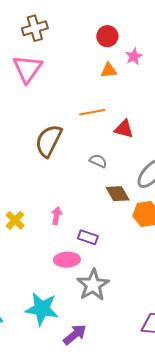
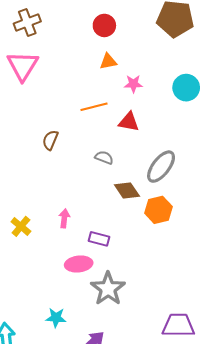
pink star: (134, 56) -> (133, 84), moved, turned 30
brown semicircle: (49, 141) -> (50, 140), size x0.6
cyan star: (42, 309) -> (56, 318), size x0.6

